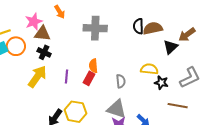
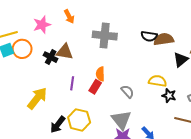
black semicircle: (138, 26) -> (149, 36), turned -84
brown triangle: (42, 33) -> (65, 52), moved
yellow arrow: (37, 77) -> (37, 98), moved
gray semicircle: (121, 81) -> (127, 92), turned -40
gray triangle: (117, 109) -> (121, 120), turned 30

